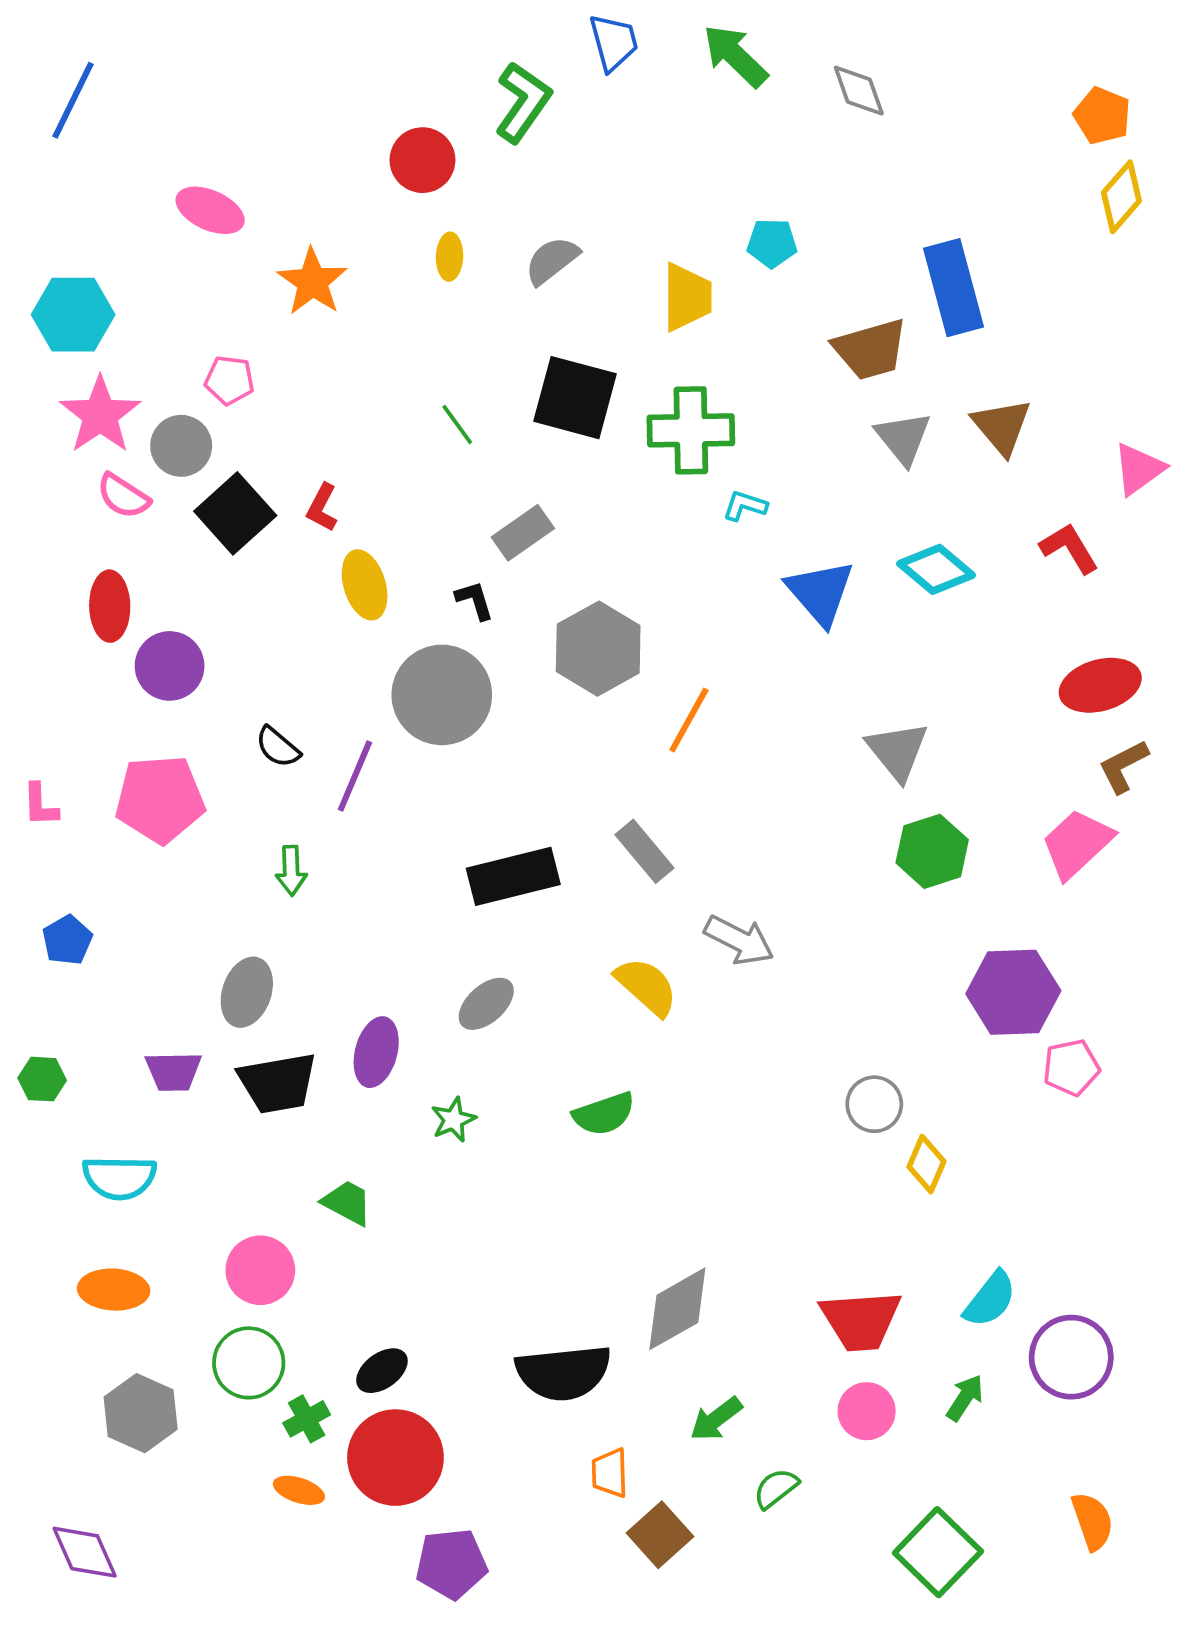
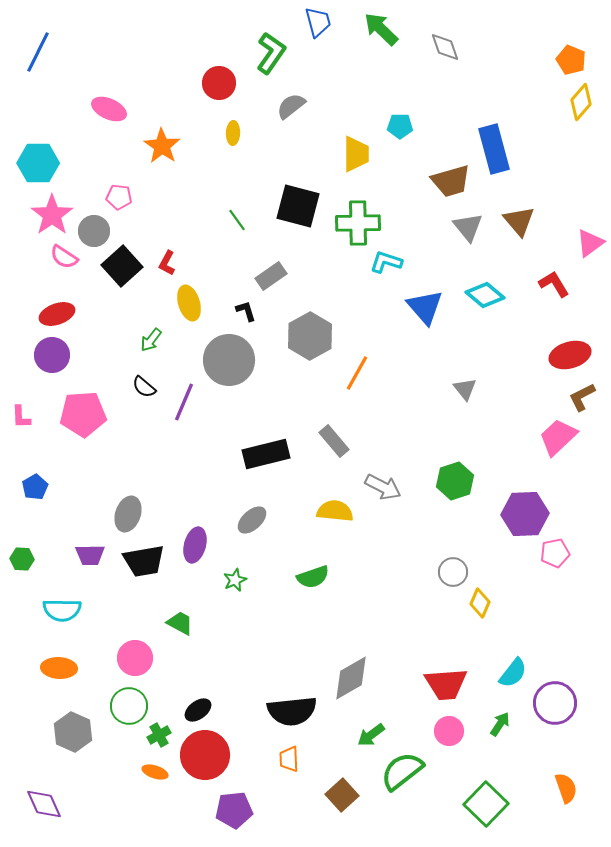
gray semicircle: (552, 260) -> (291, 106), moved
cyan L-shape: (745, 506) -> (386, 262), size x1.4
red ellipse: (110, 606) -> (57, 314), turned 72
purple circle: (170, 666) -> (52, 355), moved
gray triangle: (897, 751) -> (465, 389), size x0.7
green hexagon: (932, 851) -> (455, 481), moved
green arrow: (291, 871) -> (151, 340), moved, turned 40
yellow semicircle: (646, 986) -> (335, 511), turned -36
orange trapezoid: (610, 1473) -> (289, 759), moved
green semicircle: (776, 1488) -> (402, 771), size x1.8

